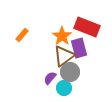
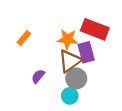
orange star: (62, 36) -> (68, 39), turned -30
purple semicircle: (50, 78) -> (38, 76), moved

